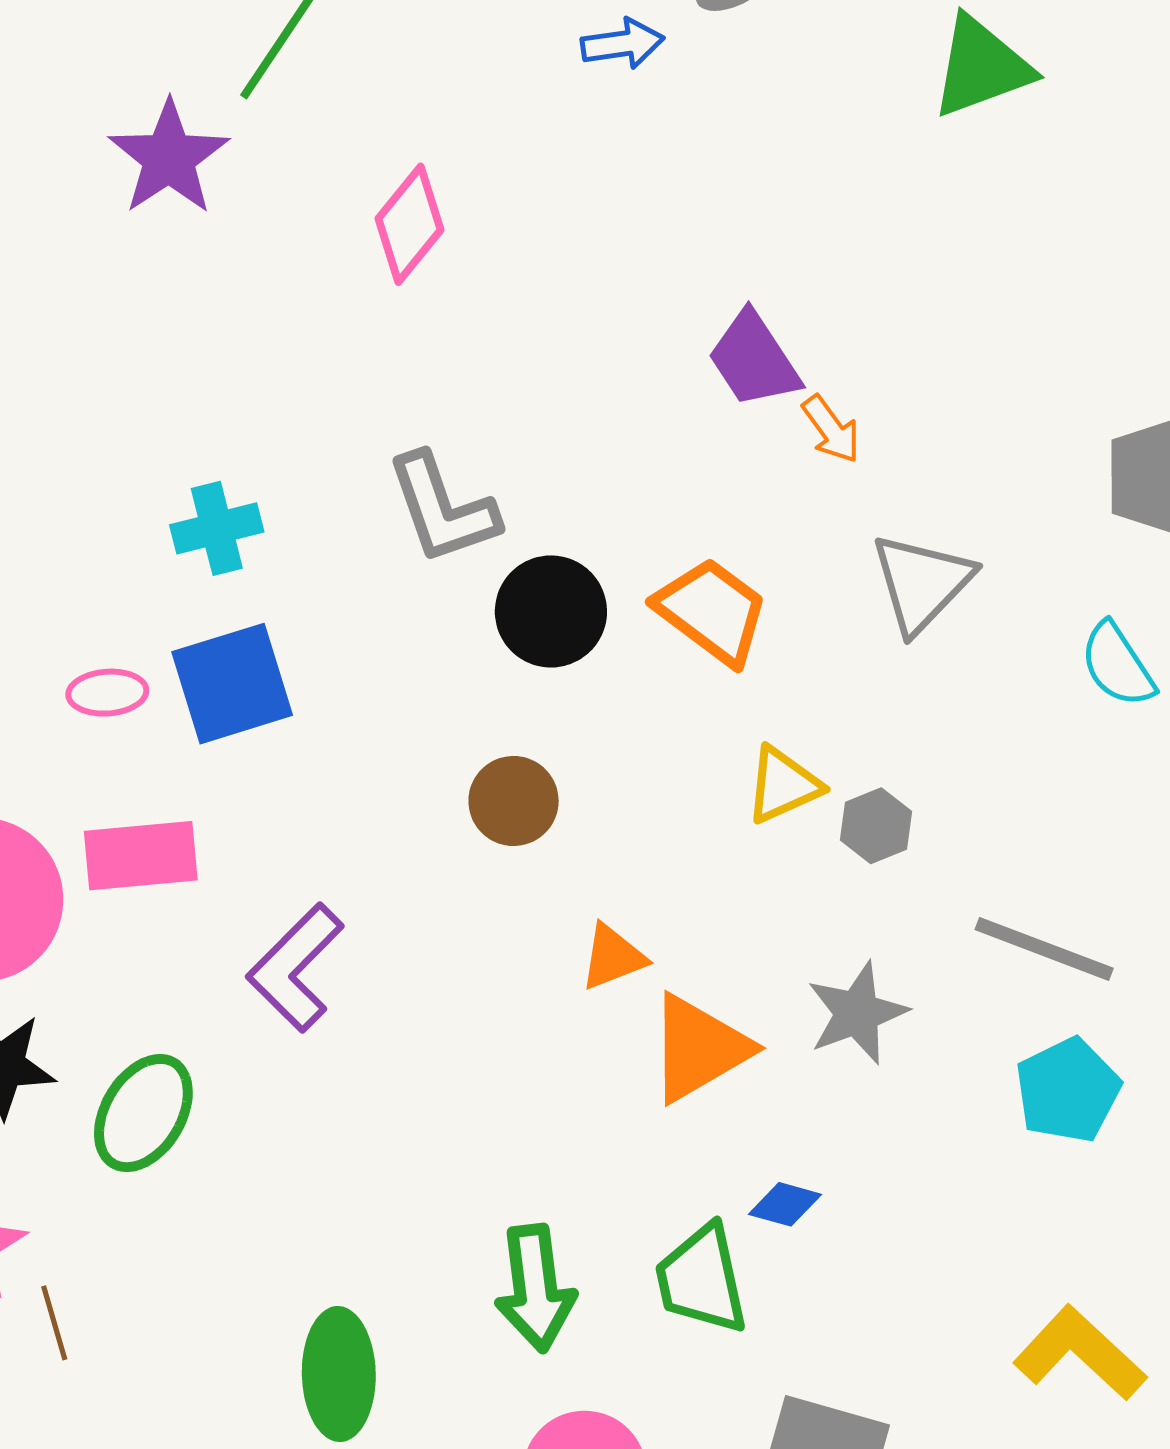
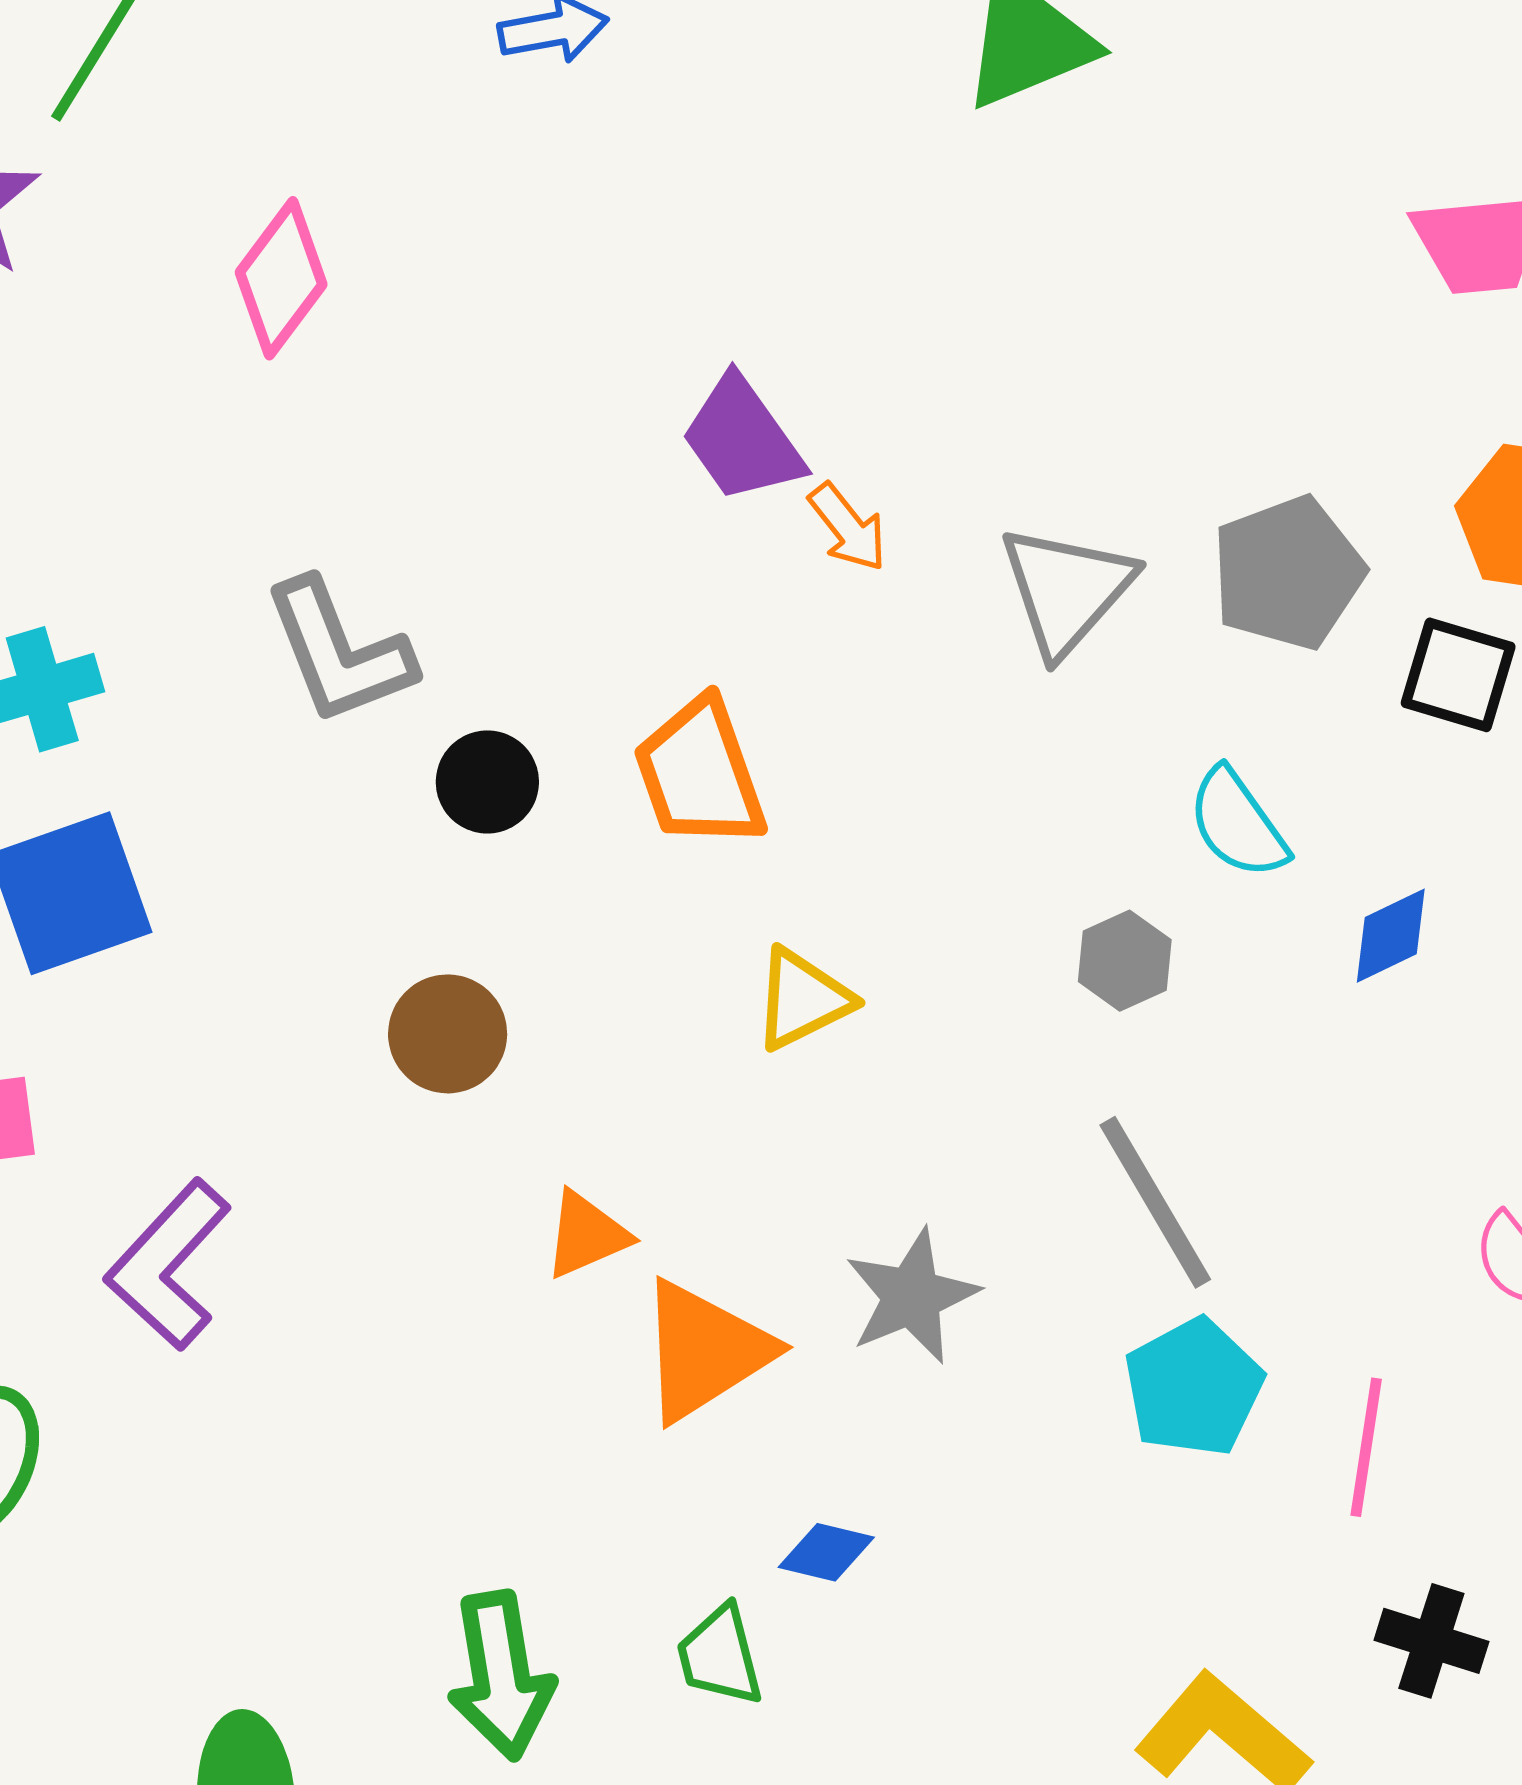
gray triangle: (922, 583) -> (1067, 590), moved
black circle: (551, 611) -> (487, 782), size x0.7
orange trapezoid: (712, 611) -> (700, 773), turned -144
gray hexagon: (876, 826) -> (1125, 961), moved
gray line: (1044, 949) -> (1155, 1202), turned 41
green trapezoid: (702, 1279) -> (720, 1656), size x0.7

